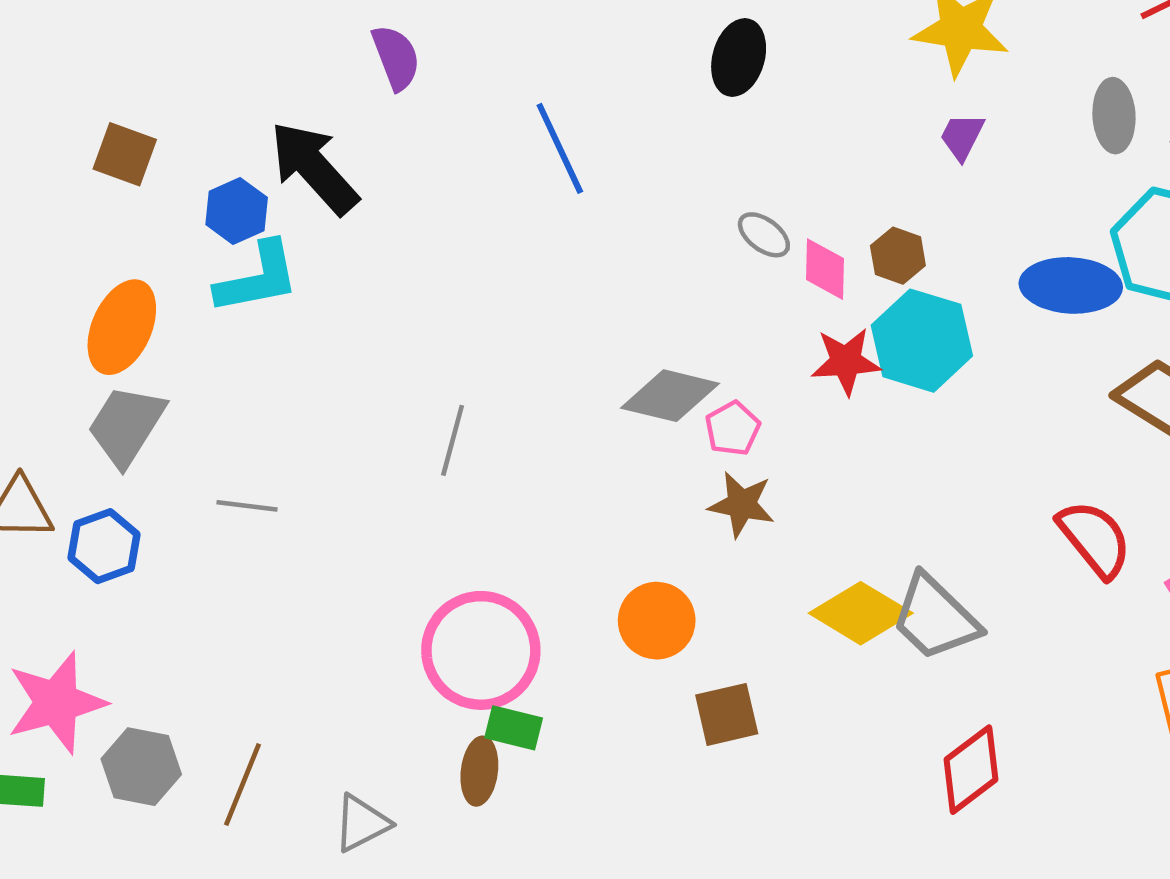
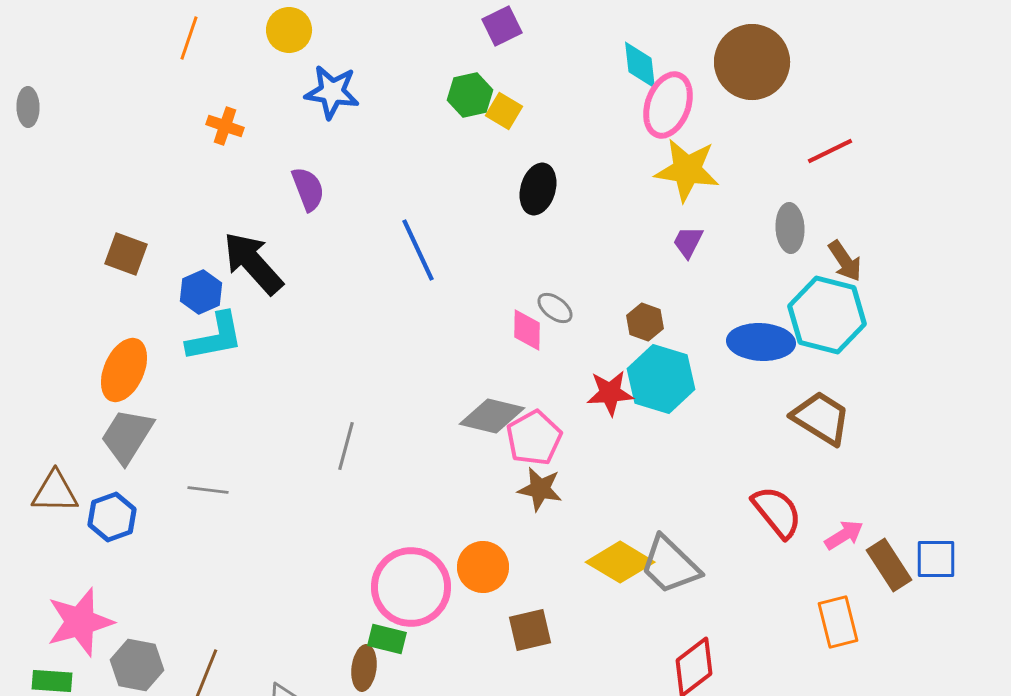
pink diamond: (825, 269) -> (527, 330), moved
pink pentagon: (733, 428) -> (534, 438), size x1.5
pink circle: (481, 650) -> (411, 587), moved

